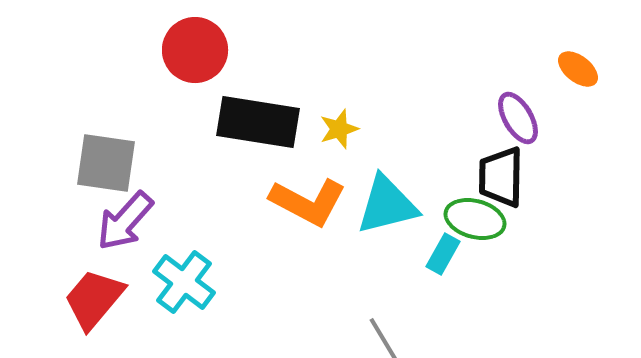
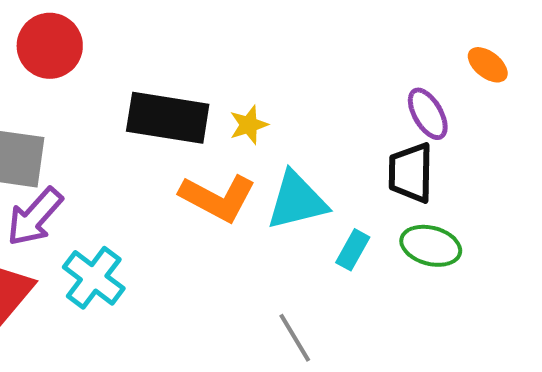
red circle: (195, 50) -> (50, 46), moved
green ellipse: (475, 219) -> (431, 246), moved

